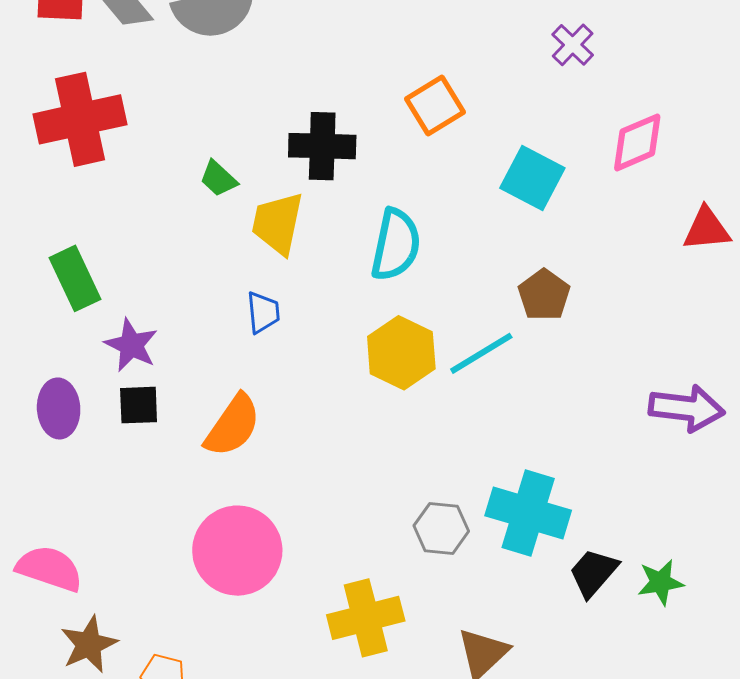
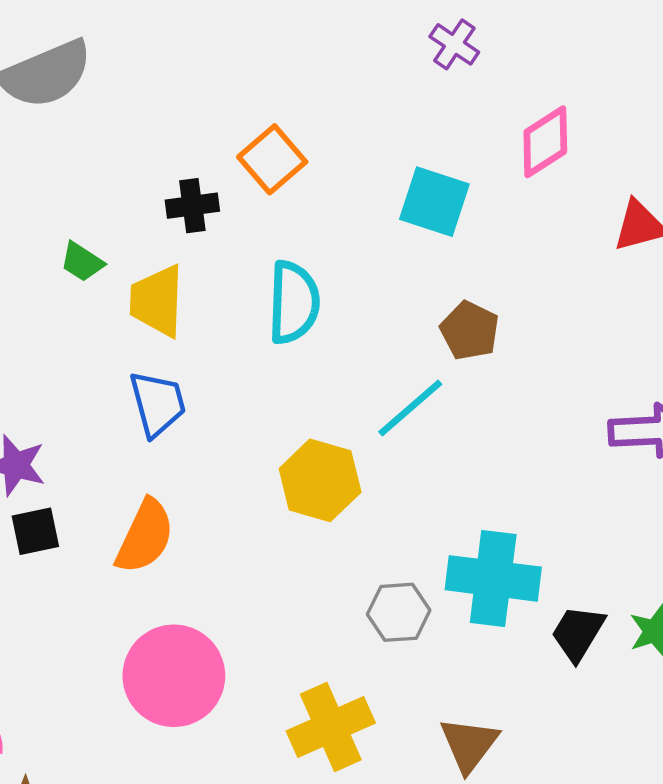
orange square: (435, 106) -> (272, 159), moved
black cross: (322, 146) -> (192, 206), size x0.7
blue trapezoid: (263, 312) -> (158, 404), size x1.4
yellow hexagon: (401, 353) -> (320, 480), moved

